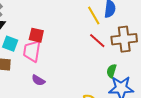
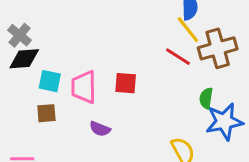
yellow line: (94, 15) -> (188, 30), moved
red square: (36, 35) -> (126, 83), moved

